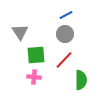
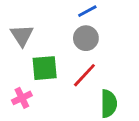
pink cross: (34, 77) -> (22, 98), moved, turned -32

